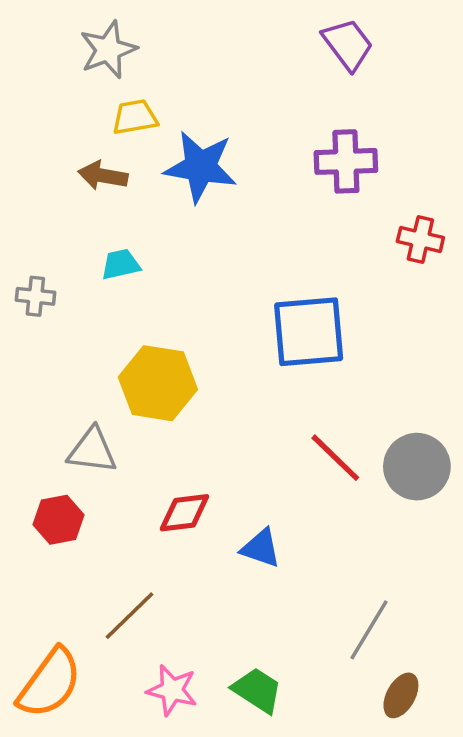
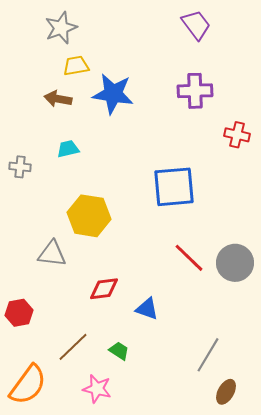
red hexagon: (59, 520) -> (19, 313), moved
green trapezoid: (257, 690) -> (119, 351), moved, size x0.7

